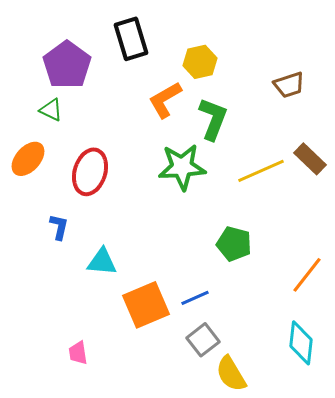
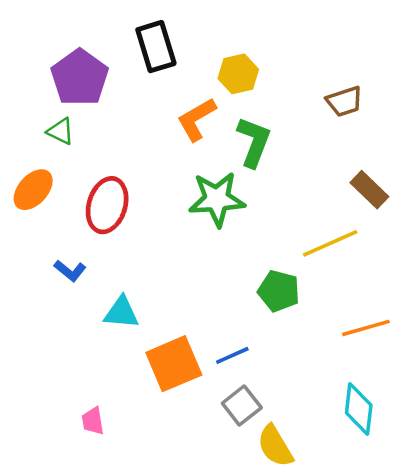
yellow line: (261, 171) -> (330, 243), moved
blue L-shape: (59, 227) -> (70, 271), turned 116
orange line: (307, 275) -> (366, 328), turned 36

